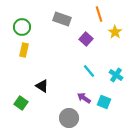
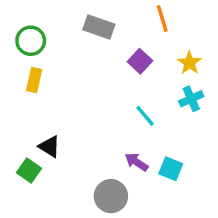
yellow star: (115, 32) -> (189, 63), moved
cyan cross: (116, 75) -> (191, 99), moved, turned 32
black triangle: (42, 86) -> (49, 147), moved

